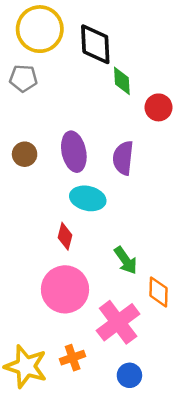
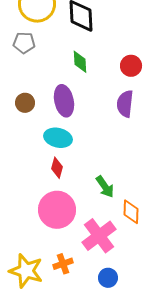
green diamond: (122, 81) -> (80, 62), moved
purple semicircle: (123, 158) -> (125, 104), moved
cyan ellipse: (88, 198) -> (58, 138), moved

